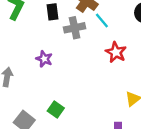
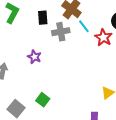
red star: (116, 52) -> (103, 37), moved

